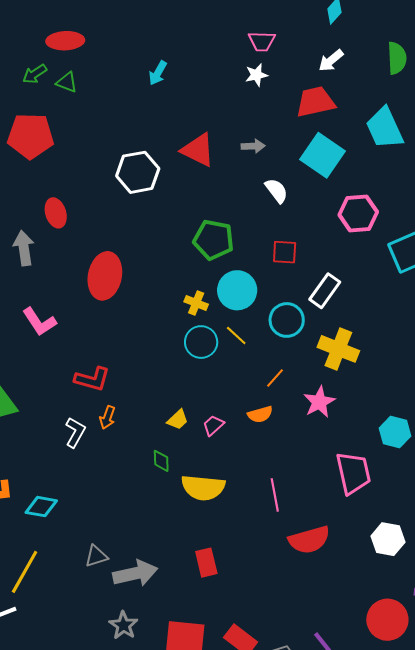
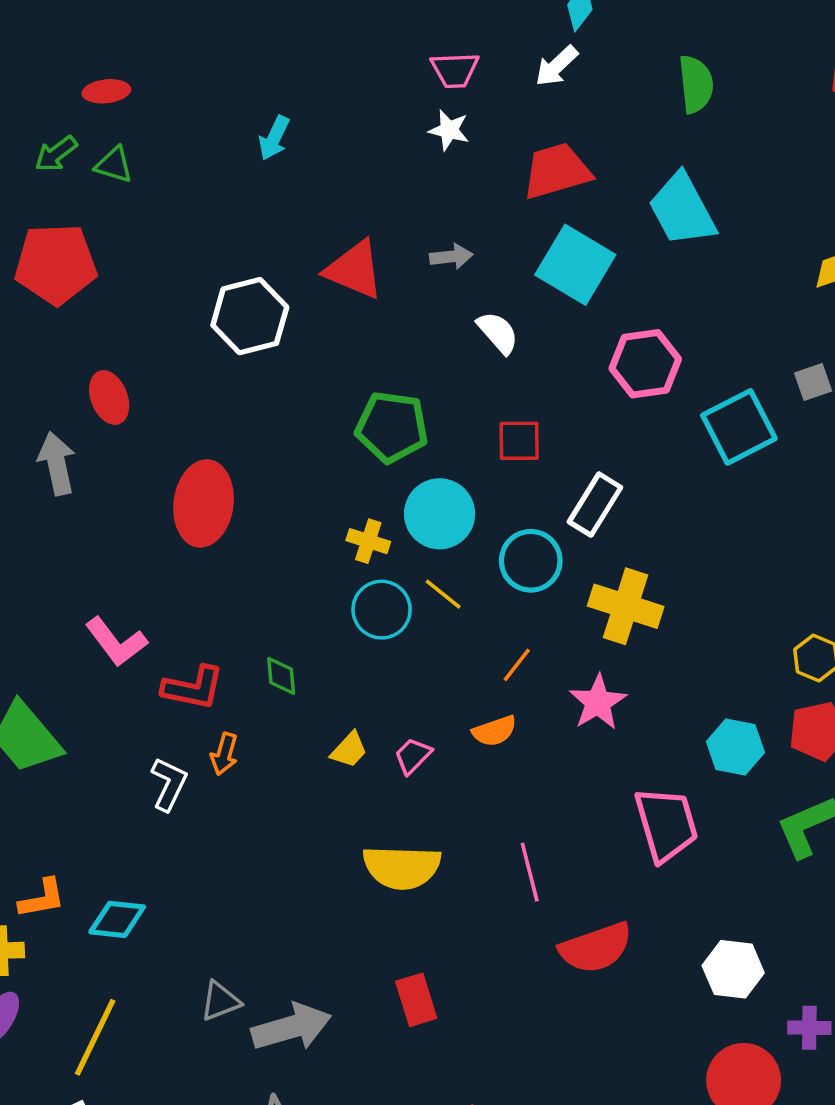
red ellipse: (65, 41) -> (106, 91), size x0.7
white arrow: (331, 61) -> (556, 66), moved
white star: (256, 75) -> (449, 130), turned 30
pink L-shape: (39, 322) -> (116, 642), moved
green diamond: (161, 461) -> (281, 676), moved
white hexagon: (388, 539) -> (733, 969), moved

